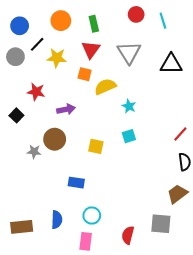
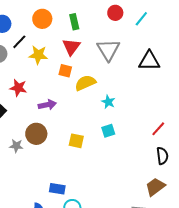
cyan line: (163, 21) -> (141, 19), turned 56
blue rectangle: (76, 183) -> (57, 189), moved

